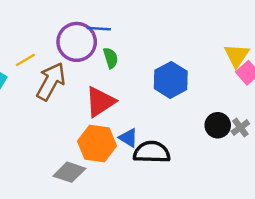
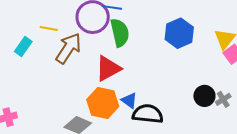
green semicircle: (111, 58) -> (120, 33), size x1.6
yellow line: (25, 60) -> (49, 29), turned 36
blue hexagon: (171, 80) -> (179, 33), moved

